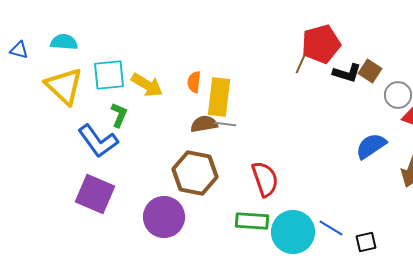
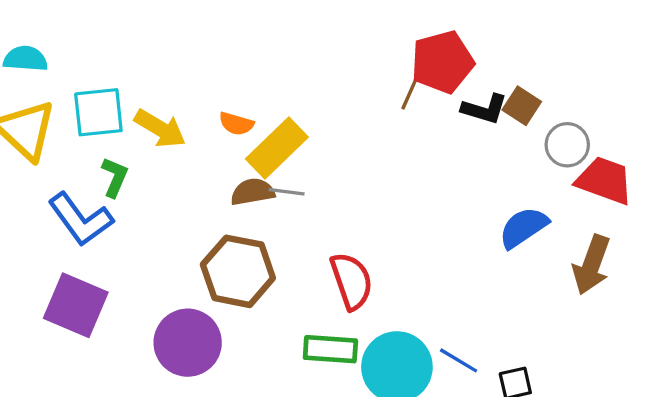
orange semicircle: (194, 82) -> (236, 124), turned -80
yellow rectangle: (219, 97) -> (277, 148), turned 39

